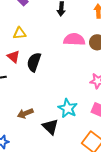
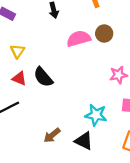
yellow triangle: (20, 33) -> (17, 51), turned -32
black semicircle: (34, 62) -> (43, 77), turned -42

